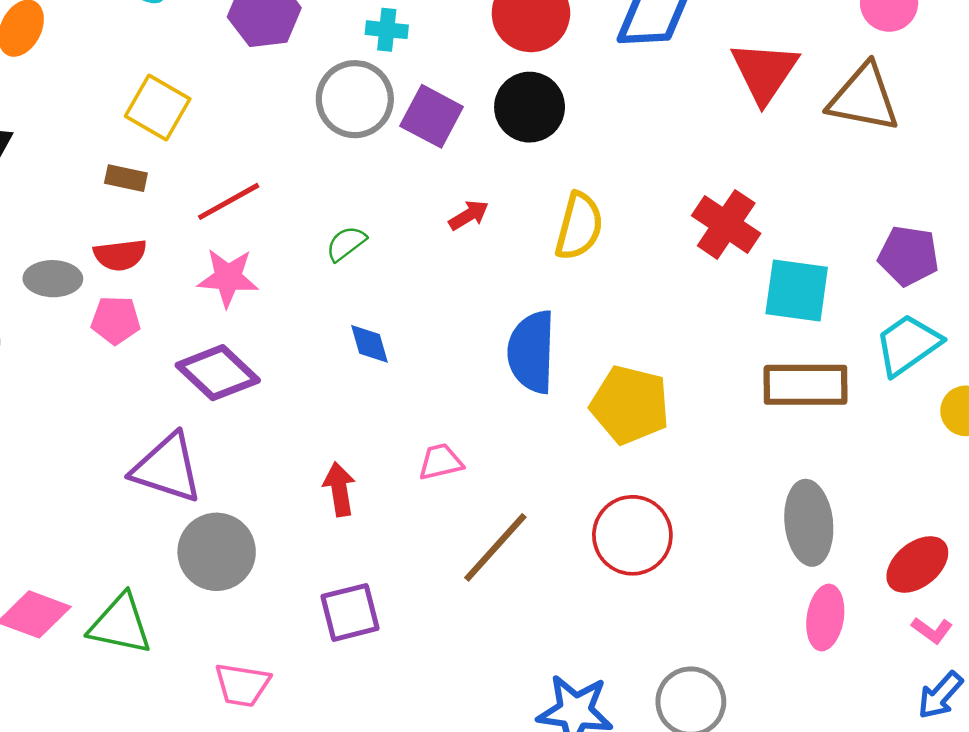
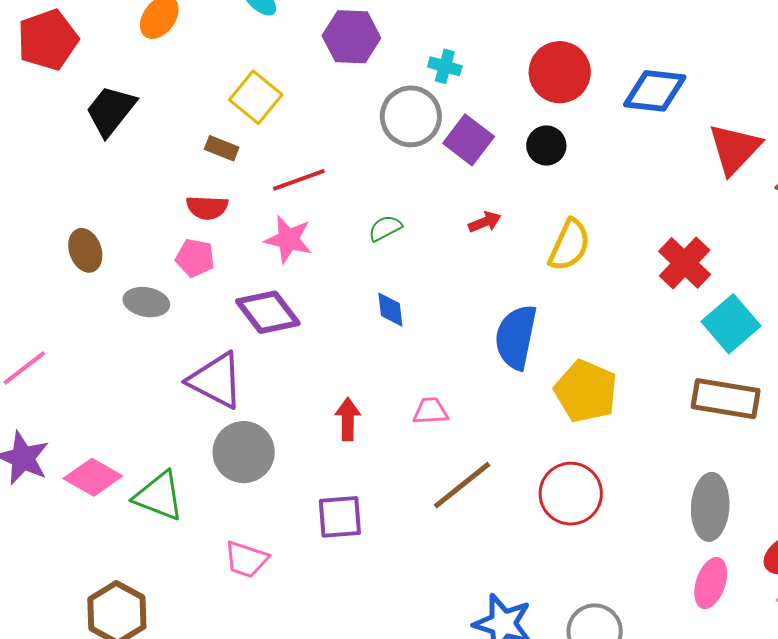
black circle: (530, 107) -> (546, 146), size x0.7
gray ellipse: (53, 279) -> (146, 302), moved
cyan square: (797, 291) -> (731, 324), turned 32

